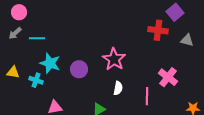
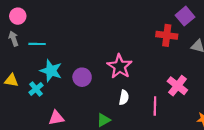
gray arrow: (15, 33) -> (13, 39), turned 112
cyan cross: (36, 80) -> (36, 89), turned 32

